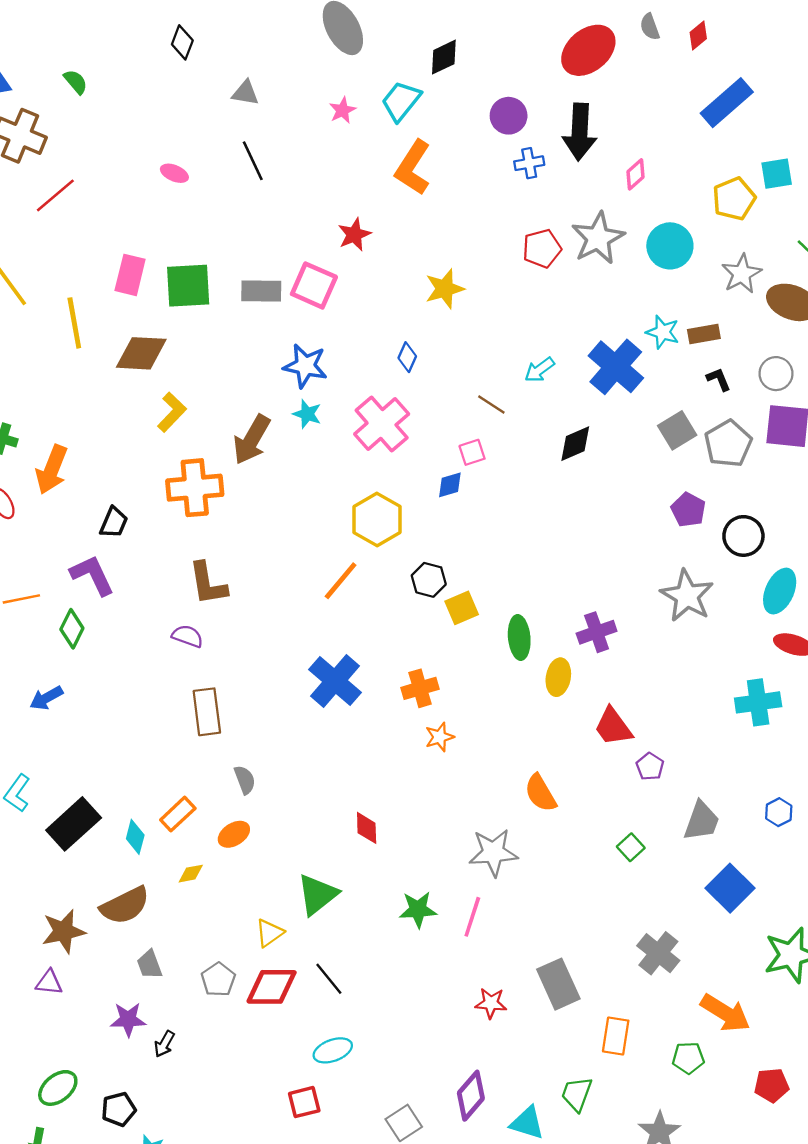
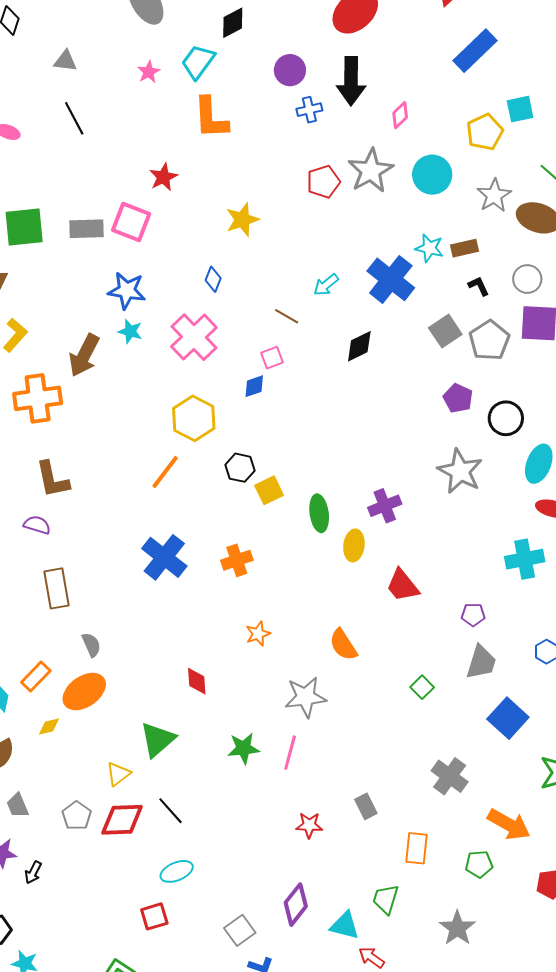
orange L-shape: (413, 168) -> (211, 118), turned -33
orange star: (440, 737) -> (258, 634), moved
purple pentagon: (650, 767) -> (473, 615), moved, turned -30
orange ellipse: (234, 834) -> (84, 692), size x1.6
gray rectangle: (558, 984) -> (366, 806), size x0.6

